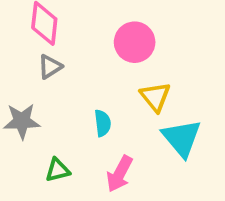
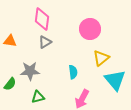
yellow triangle: (155, 97) -> (101, 58), turned 30
green triangle: (57, 170) -> (38, 97), moved

